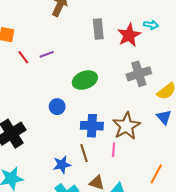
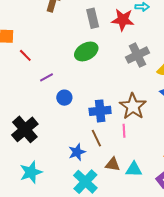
red star: (129, 35) -> (123, 20), turned -30
purple line: (47, 54) -> (46, 77), moved
green ellipse: (85, 80) -> (86, 51), moved

